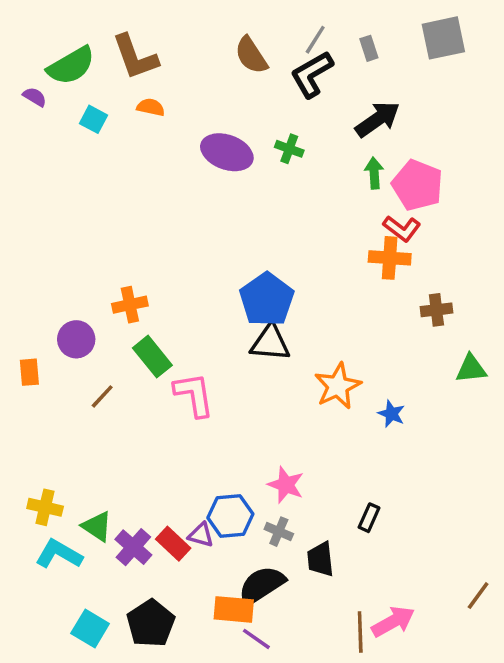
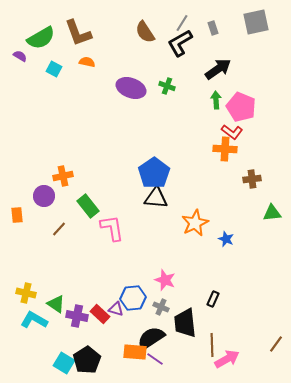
orange cross: (130, 305) -> (63, 176), moved
purple cross: (133, 547) -> (77, 316), turned -30
black trapezoid: (320, 559) -> (185, 323), size x1.4
cyan square: (90, 629) -> (64, 363), moved
brown line: (360, 632) -> (212, 345), moved
purple line: (256, 639) -> (155, 359), moved

